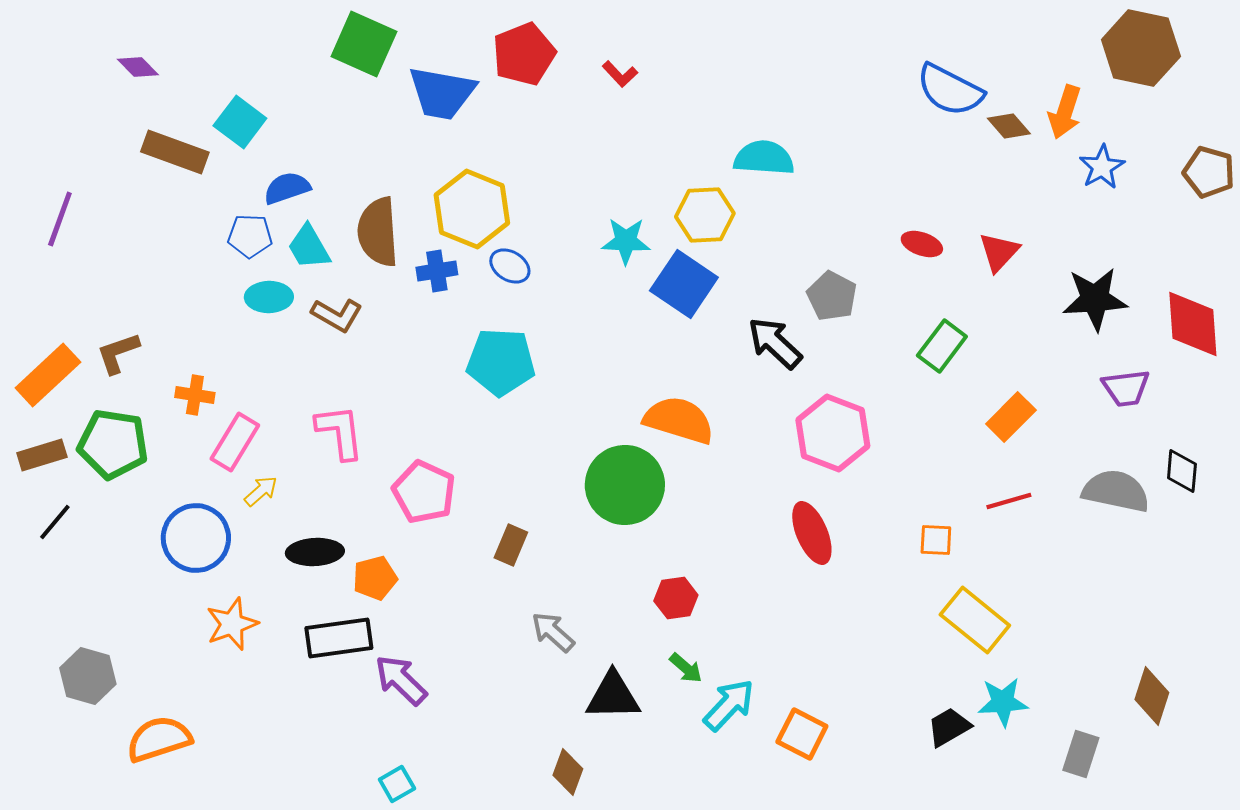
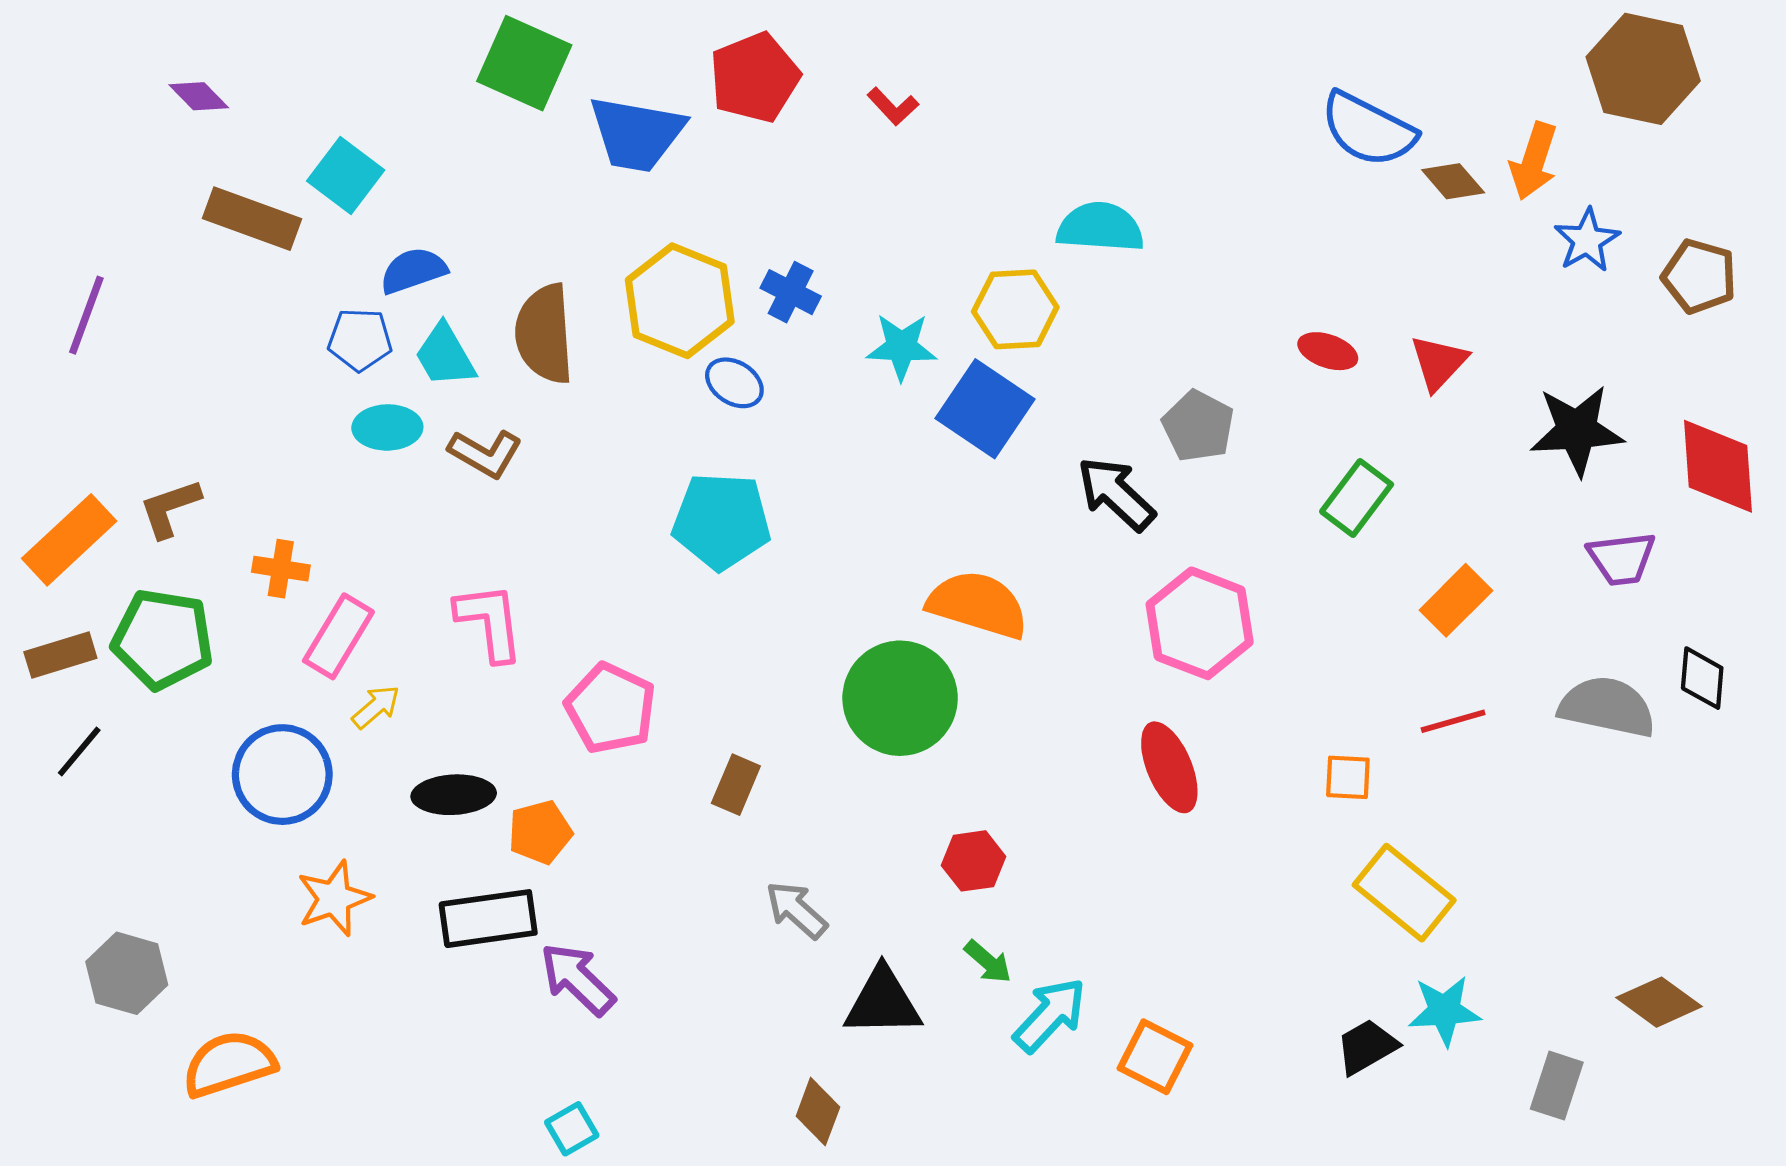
brown pentagon: (1209, 172) -> (1699, 276), moved
blue cross: (437, 271) -> (791, 292), moved, turned 36
brown diamond: (1152, 696) -> (1659, 1002), turned -72

